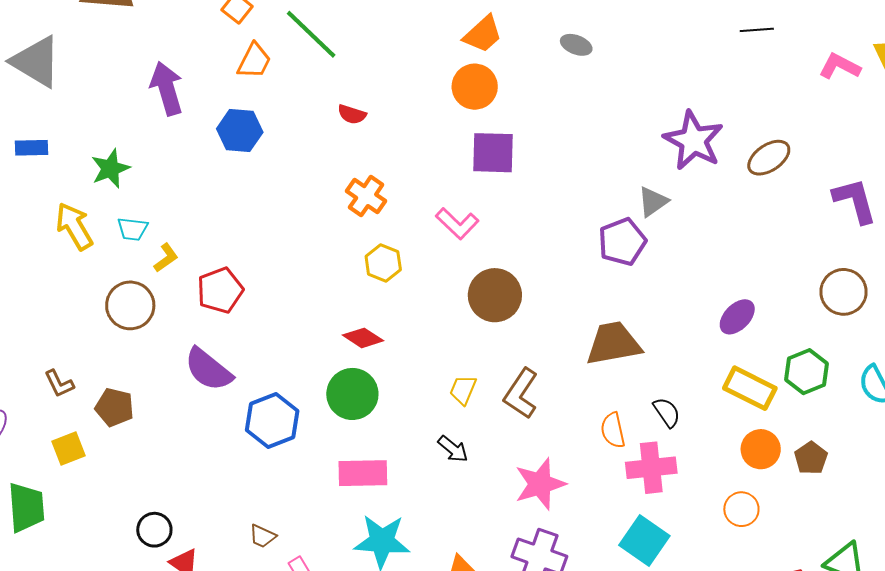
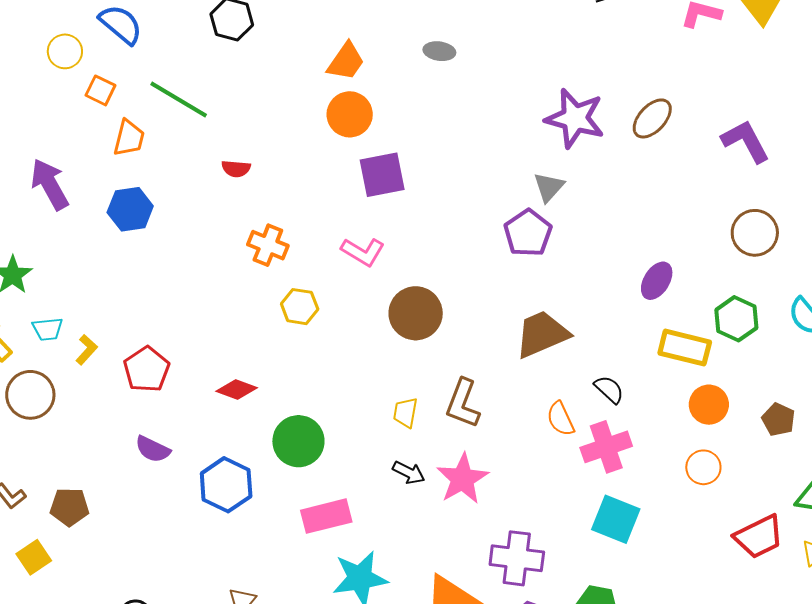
brown circle: (130, 305) -> (30, 395), moved
red diamond: (363, 338) -> (237, 389), moved
purple semicircle: (208, 369) -> (153, 449), size x0.7
brown pentagon: (811, 458) -> (778, 419), moved
pink star: (540, 484) -> (462, 479), moved

